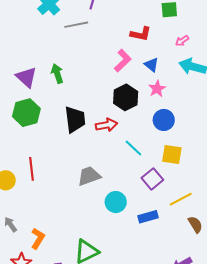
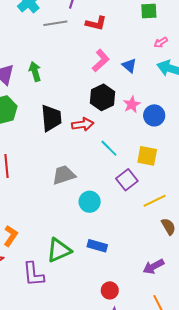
red L-shape: (141, 34) -> (96, 23), moved
pink star: (157, 89) -> (132, 104), moved
blue circle: (164, 120) -> (154, 115), moved
blue rectangle: (148, 217) -> (97, 246), moved, turned 30

